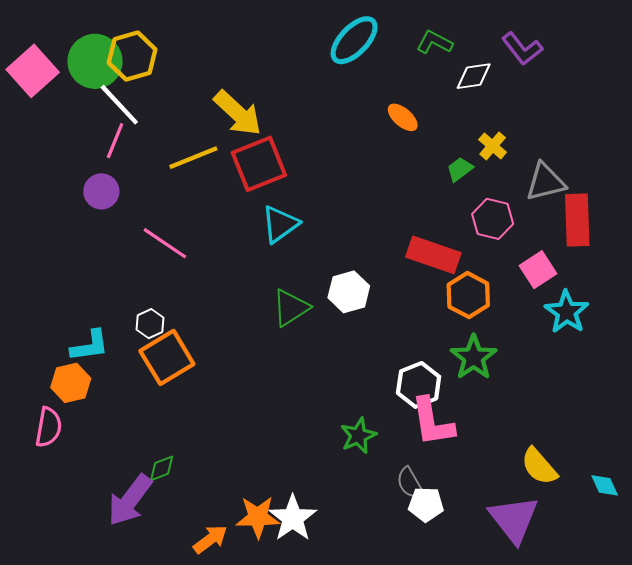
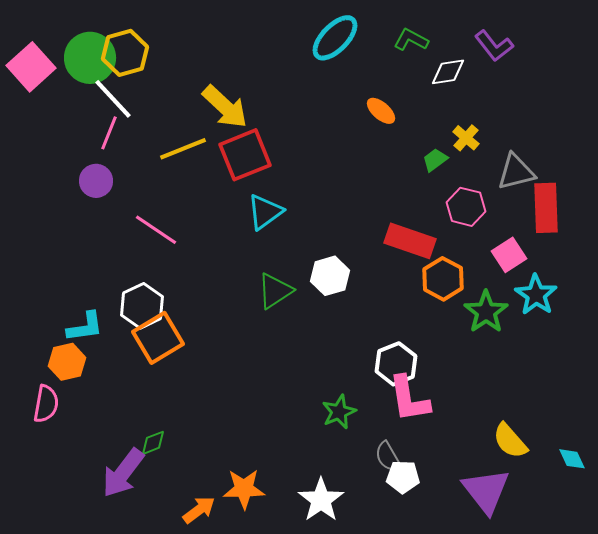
white hexagon: (150, 324) -> (142, 306), size x1.6
green star: (474, 357) -> (486, 312), moved
white star: (293, 518) -> (321, 500), moved

